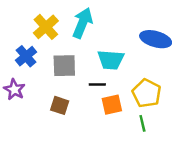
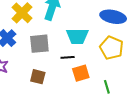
yellow pentagon: (147, 93) -> (111, 48), moved

